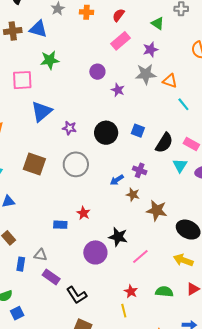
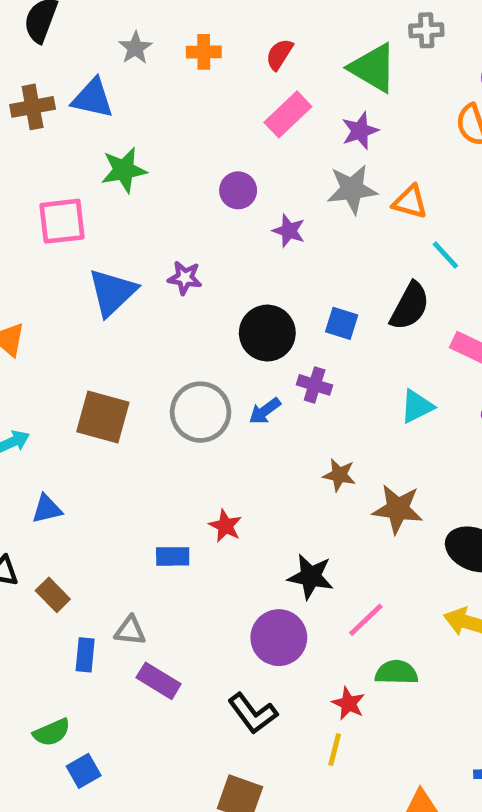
green triangle: (158, 23) -> (373, 68), size x1.6
purple star: (69, 128) -> (185, 278), moved
black semicircle: (164, 143) -> (410, 306), moved
cyan triangle: (180, 166) -> (417, 406), moved, turned 35
purple cross: (140, 170) -> (315, 385), moved
blue arrow: (117, 180) -> (265, 411), moved
purple circle: (95, 252) -> (279, 638), moved
green semicircle: (164, 292) -> (396, 672), moved
black L-shape: (77, 295) -> (253, 713), moved
yellow line: (124, 311) -> (335, 750), turned 32

